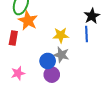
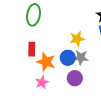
orange star: (28, 21) -> (46, 62), moved
blue circle: (48, 61) -> (68, 58), moved

